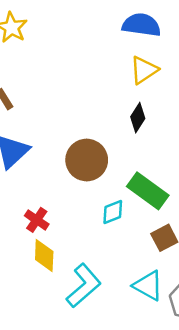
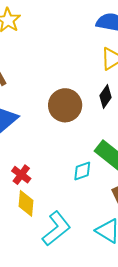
brown circle: (87, 160) -> (65, 105), moved

